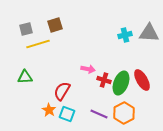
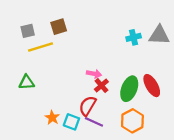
red cross: (104, 80) -> (101, 86), moved, turned 32
red semicircle: (62, 91) -> (88, 106), moved
purple line: (99, 114) -> (94, 122), moved

